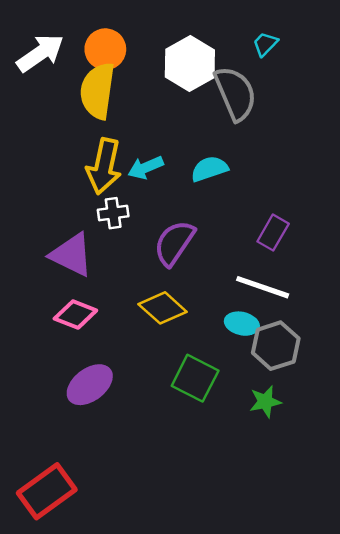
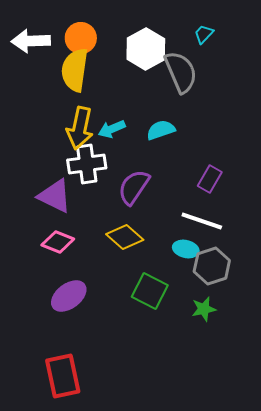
white arrow: (40, 53) -> (31, 41), turned -147
white cross: (113, 213) -> (87, 164), size x1.6
red rectangle: (47, 491) -> (63, 376), moved, turned -66

